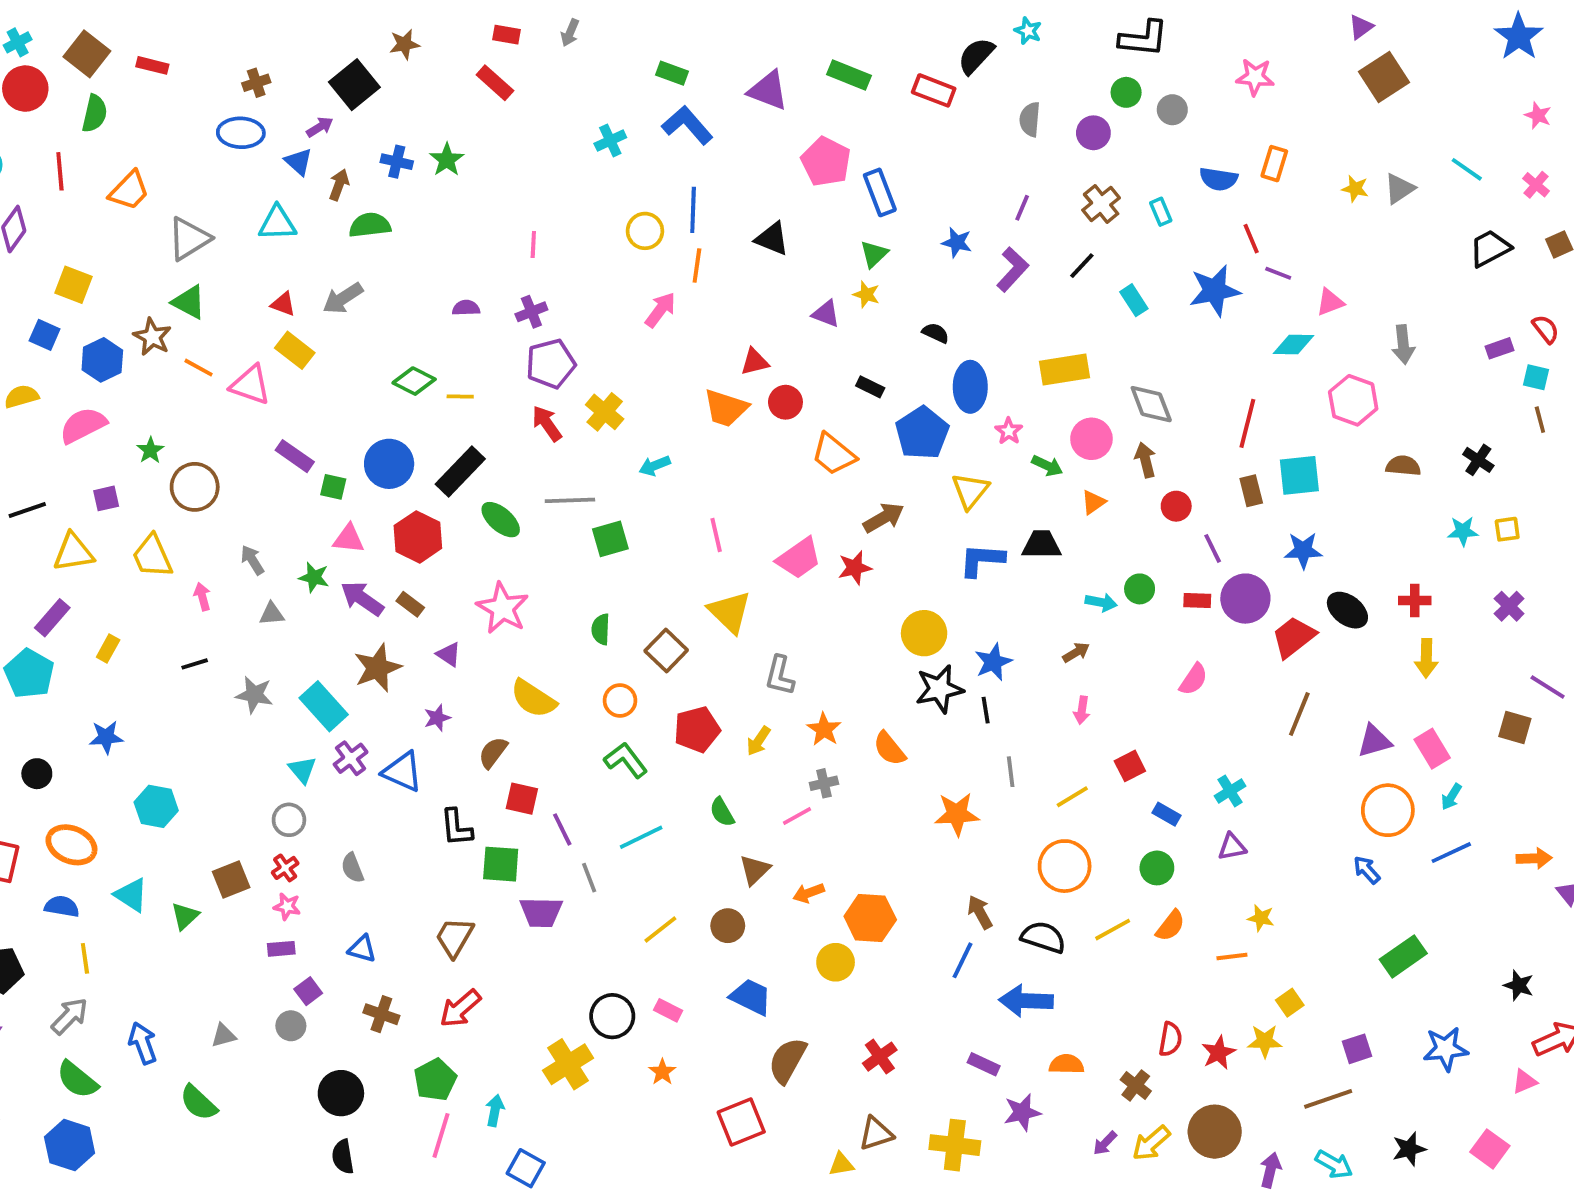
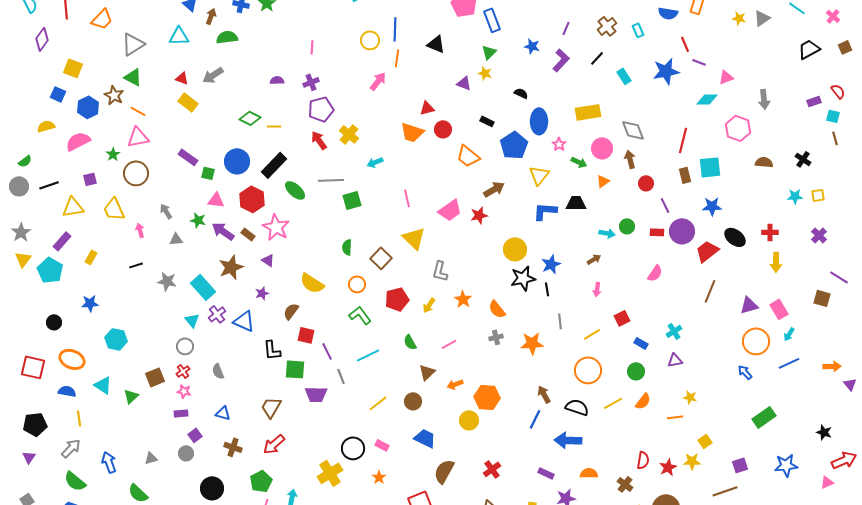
pink triangle: (250, 385) -> (138, 137), moved, turned -30
pink star: (503, 608) -> (276, 227), moved
gray cross: (824, 783) -> (496, 337), moved

